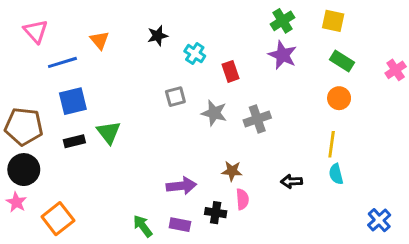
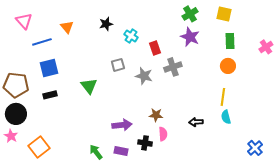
green rectangle: (342, 61) -> (230, 41), turned 56
gray cross: (257, 119) -> (173, 67), moved
green triangle: (109, 132) -> (89, 86), moved

